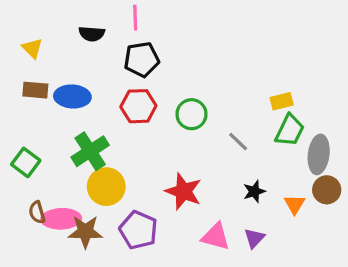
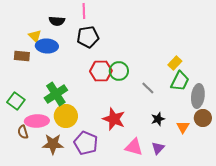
yellow triangle: (32, 48) -> (35, 36), moved
blue ellipse: (72, 96) -> (47, 46), moved
yellow rectangle: (282, 101) -> (175, 63), turned -32
red hexagon: (138, 106) -> (101, 71), moved
pink ellipse: (61, 219) -> (37, 121), moved

